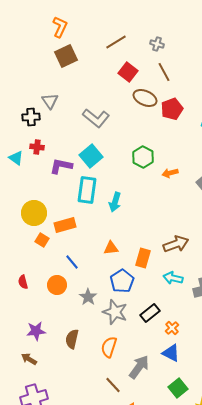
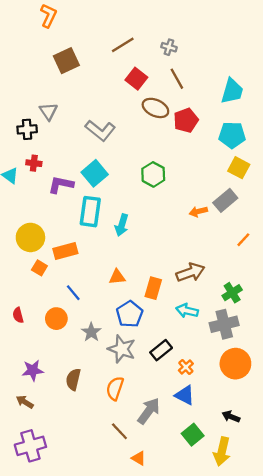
orange L-shape: (60, 27) -> (48, 16), moved
orange arrow: (170, 173) -> (198, 212), moved

